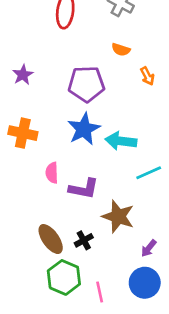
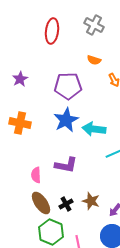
pink semicircle: (52, 173) -> (36, 175), moved
brown star: (118, 216) -> (91, 201), moved, size x0.7

